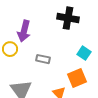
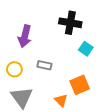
yellow circle: (10, 49) -> (14, 69), moved
cyan square: (84, 53) -> (86, 49), moved

